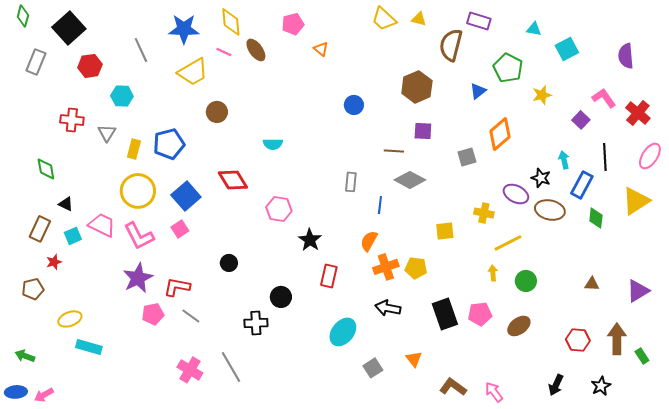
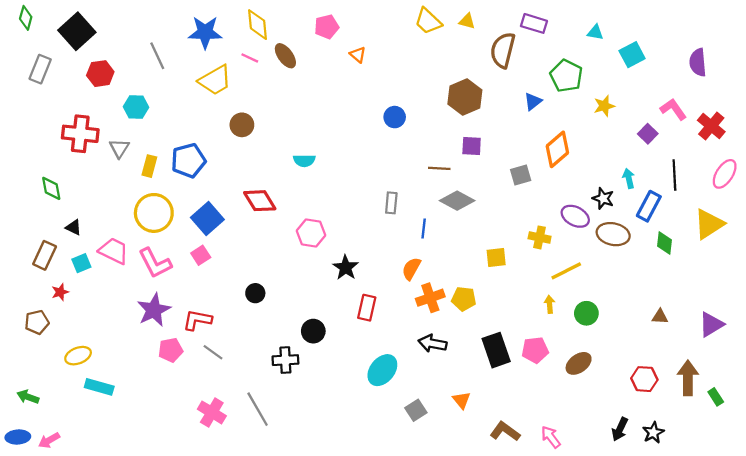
red cross: (72, 120) -> (80, 134), size x1.4
black star: (601, 386) -> (653, 433), moved

